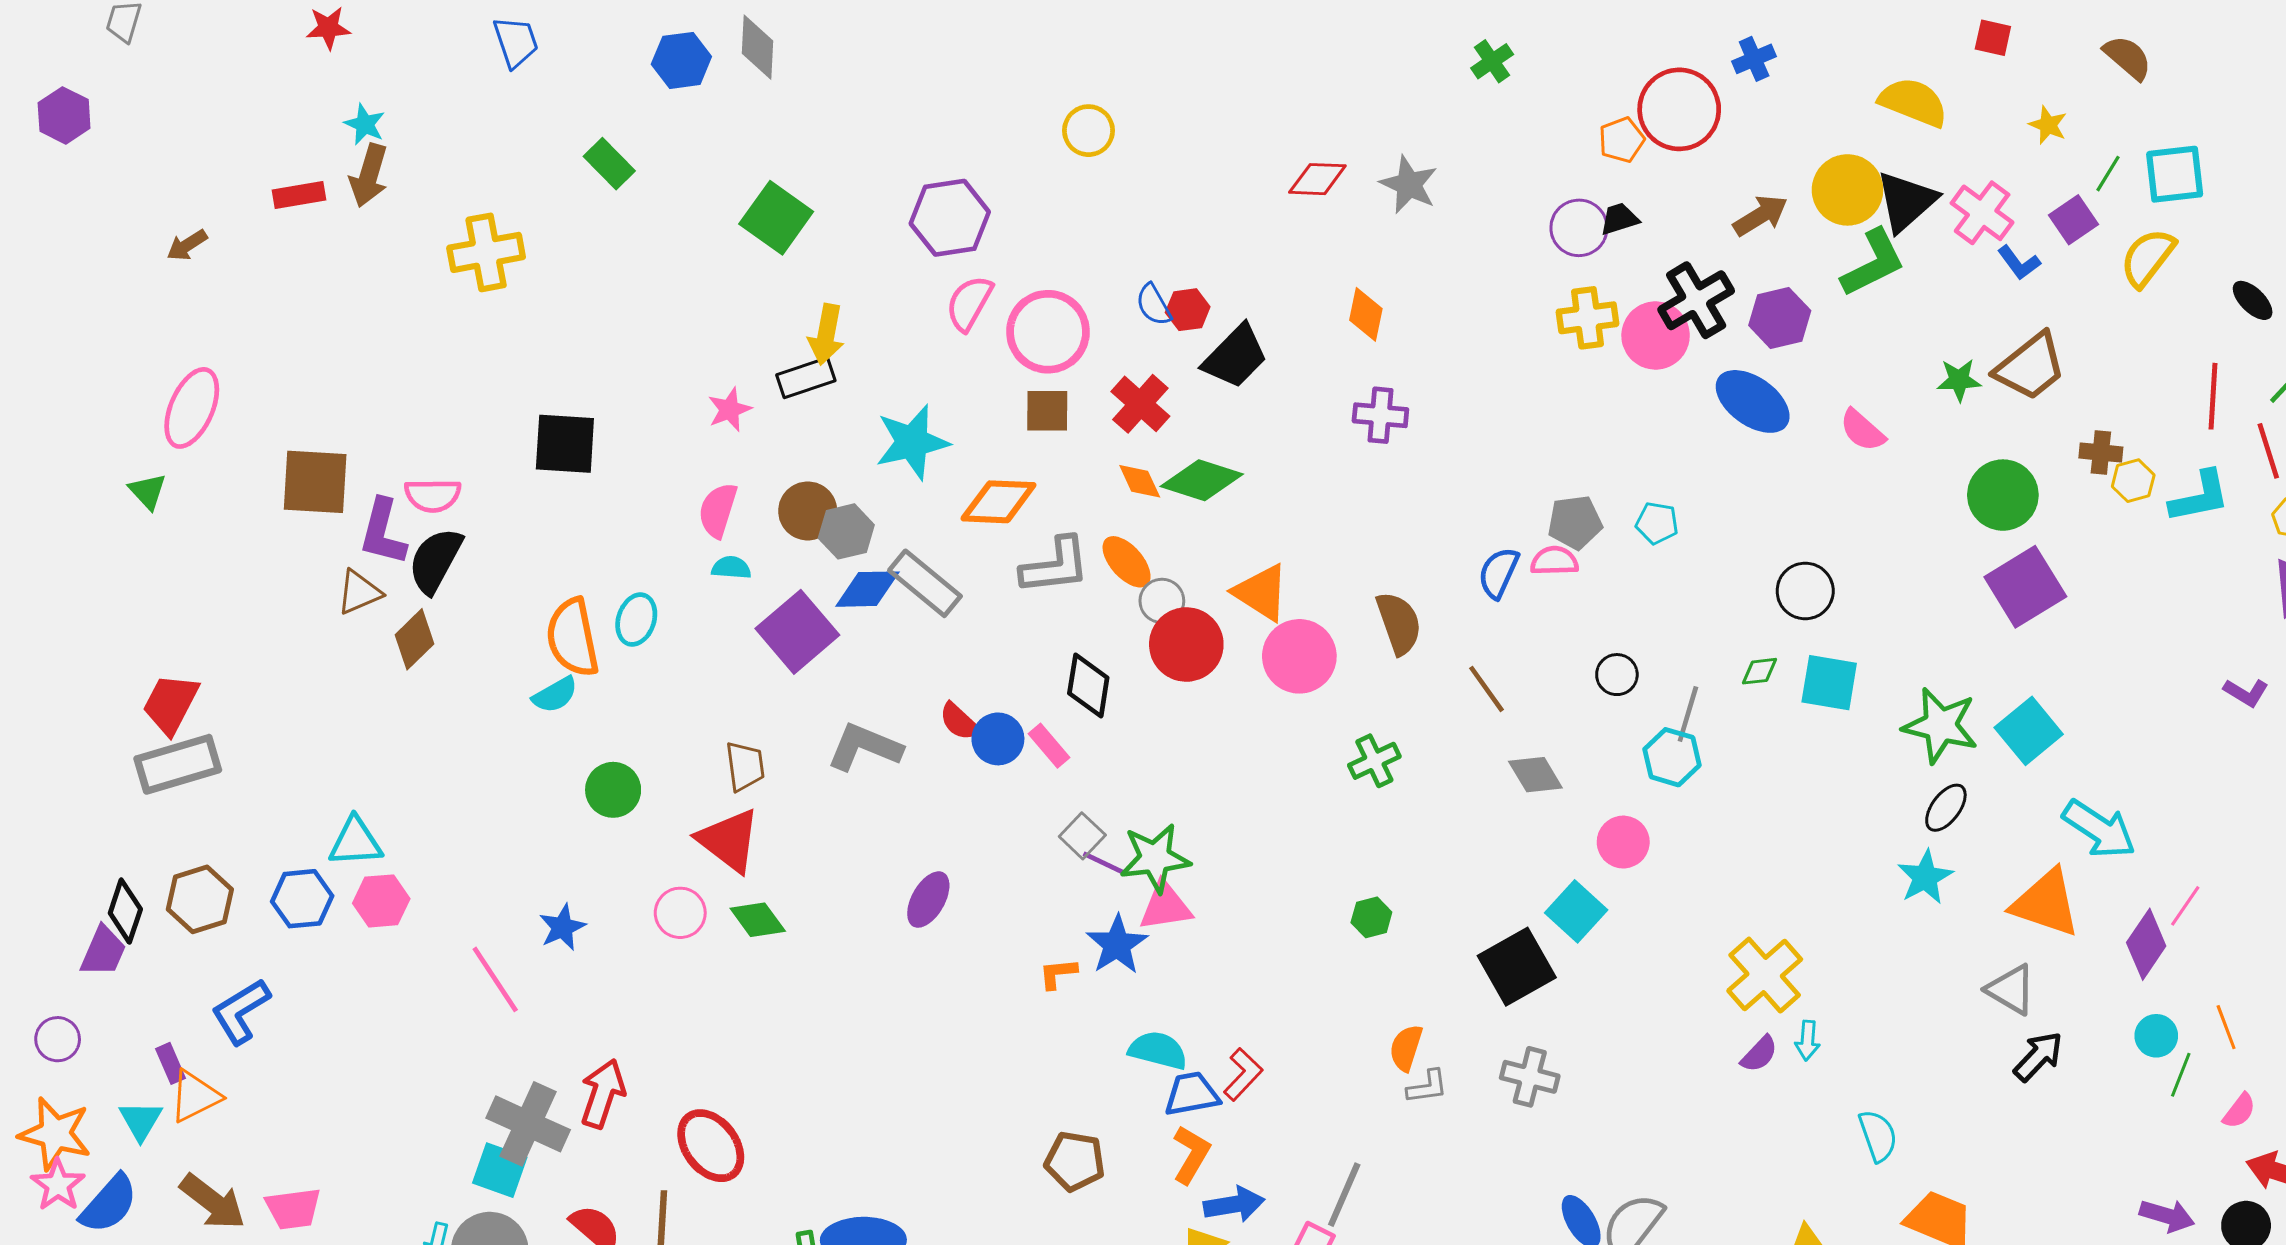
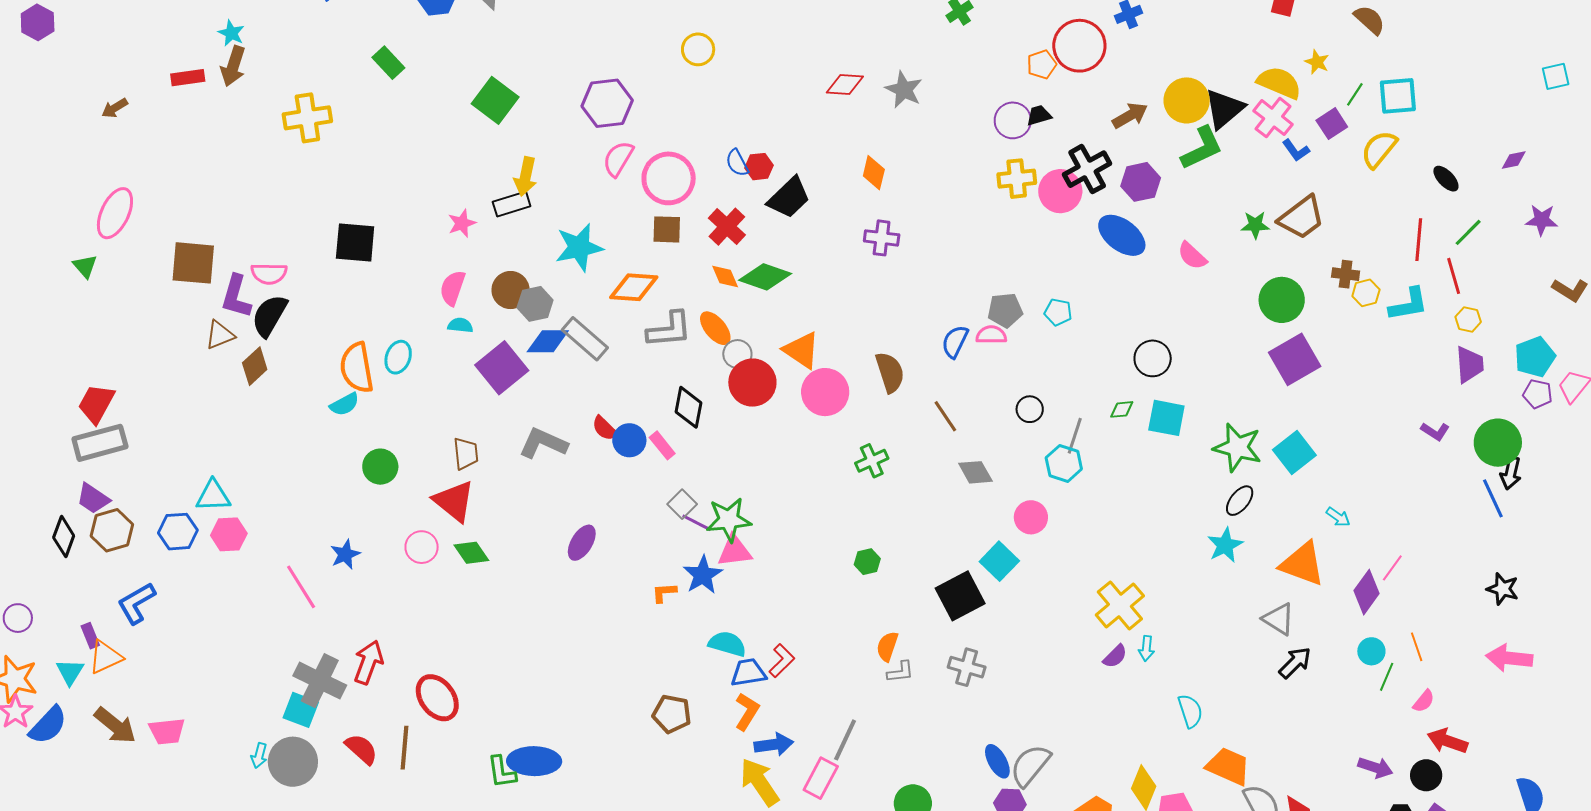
yellow semicircle: (1913, 102) -> (1279, 83), moved
cyan arrow: (2099, 829) -> (1338, 517), size x0.5
purple trapezoid: (103, 951) -> (93, 499), moved, turned 99

